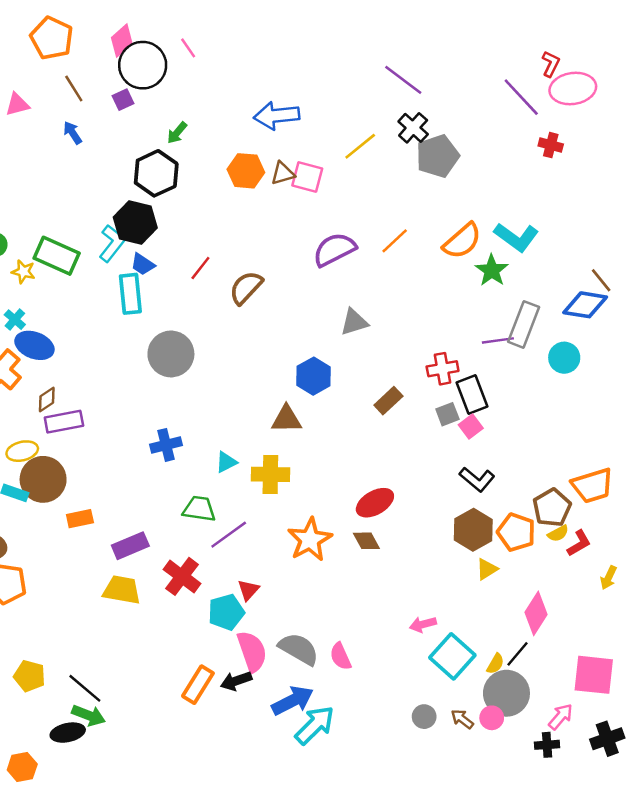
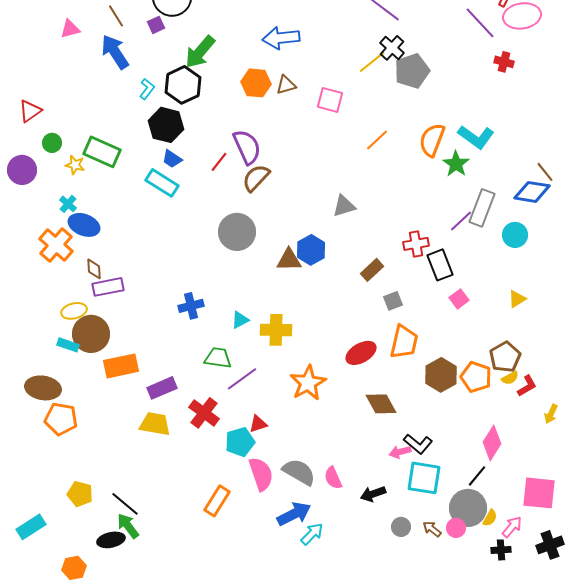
blue arrow: (73, 133) -> (115, 52), size x1.8
green arrow: (177, 133) -> (200, 52), size x1.8
yellow line: (360, 146) -> (372, 62), moved
pink square: (307, 177) -> (330, 100), moved
orange semicircle: (462, 241) -> (432, 140), turned 152
cyan L-shape: (112, 243) -> (147, 89), moved, size x0.7
purple semicircle: (334, 250) -> (247, 147), moved, turned 93
cyan rectangle: (130, 294) -> (162, 183), turned -52
purple line: (498, 340) -> (461, 221), turned -35
gray circle: (171, 354) -> (237, 232), moved
brown diamond: (47, 399) -> (94, 269), turned -60
gray square: (447, 414) -> (393, 301), moved
brown triangle: (286, 419) -> (289, 260), moved
pink square: (471, 427) -> (459, 299), moved
black L-shape: (477, 479) -> (418, 444), moved
orange trapezoid: (592, 485) -> (404, 342), moved, turned -60
orange rectangle: (80, 519) -> (121, 366), size x1.6
brown diamond: (366, 541) -> (381, 404), moved, size x1.4
yellow triangle: (487, 569) -> (517, 299), moved
red triangle: (248, 590) -> (258, 424), turned 30
cyan square: (452, 656) -> (424, 478), turned -33
yellow semicircle: (495, 664) -> (490, 518), moved
black arrow: (236, 681) -> (373, 494), moved
green arrow: (89, 715) -> (128, 526), turned -148
cyan arrow: (315, 725) -> (312, 534), size x0.7

